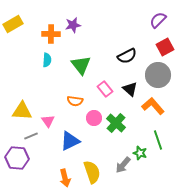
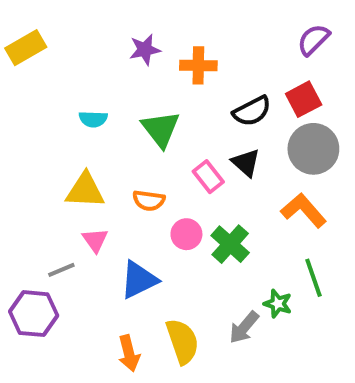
orange cross: (51, 34) -> (198, 65), moved
red square: (165, 47) -> (304, 99), moved
cyan semicircle: (47, 60) -> (93, 119), turned 88
black triangle: (130, 89) -> (246, 163), moved
yellow triangle: (22, 111) -> (85, 191), moved

